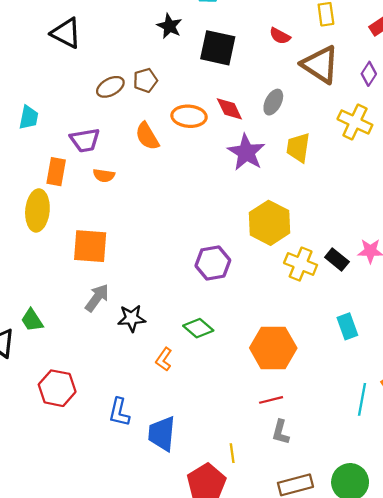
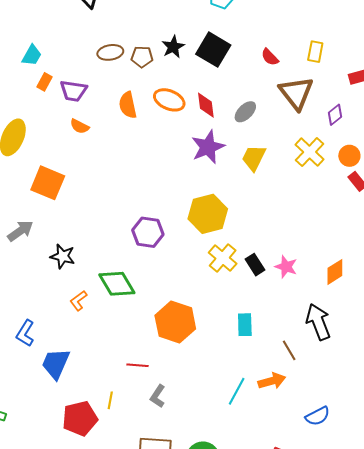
black star: (169, 26) -> (173, 47), moved
orange rectangle: (56, 172) -> (45, 82), moved, size x0.7
gray arrow: (97, 298) -> (20, 231), moved
green diamond: (198, 328) -> (117, 284), size x1.4
red line: (271, 400) -> (138, 365), moved

